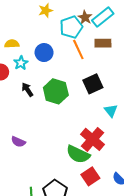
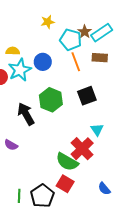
cyan pentagon: (71, 27) -> (71, 40), turned 30
cyan star: (21, 63) -> (20, 70), size x1.6
black arrow: (27, 90) -> (26, 114), moved, size x1.6
cyan triangle: (111, 111) -> (97, 130), moved
red square: (90, 176) -> (65, 184), moved, turned -30

